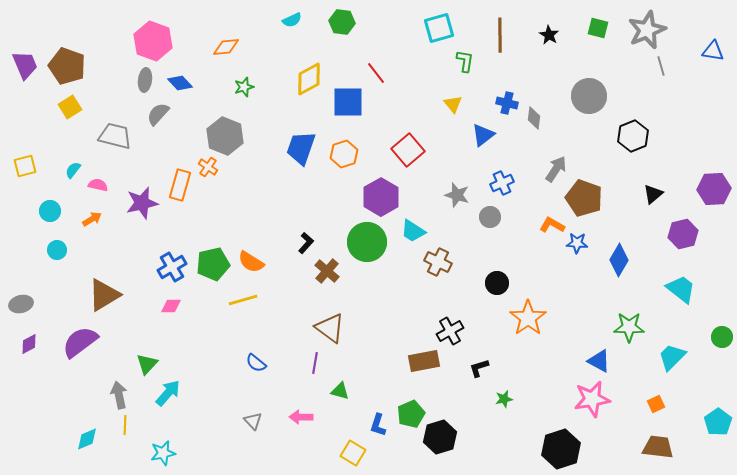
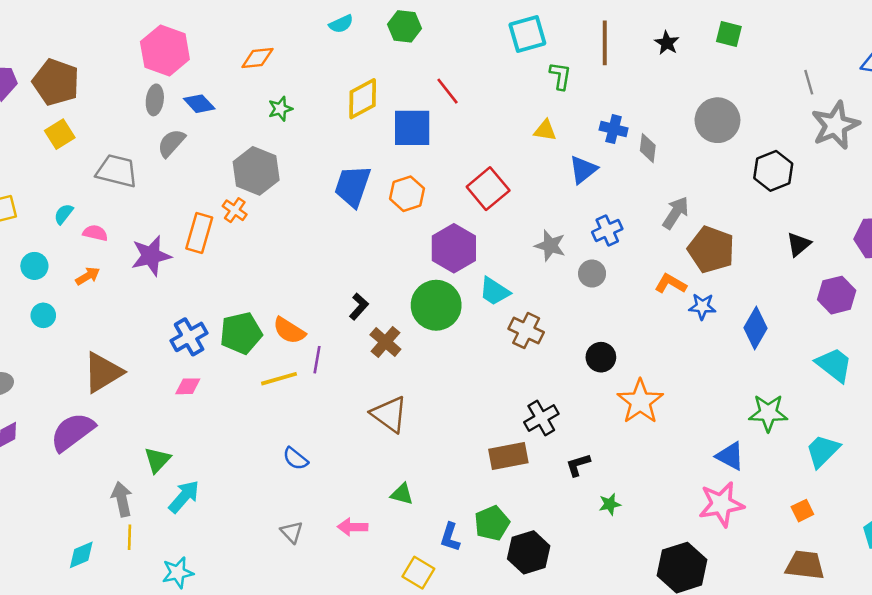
gray star: (647, 30) -> (835, 125), moved
yellow triangle: (453, 104) -> (545, 130), turned -42
purple line: (315, 363) -> (317, 360), moved

